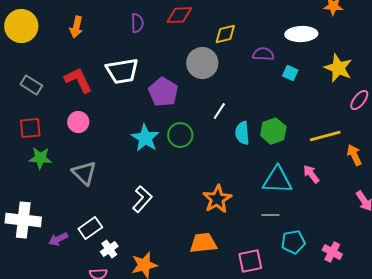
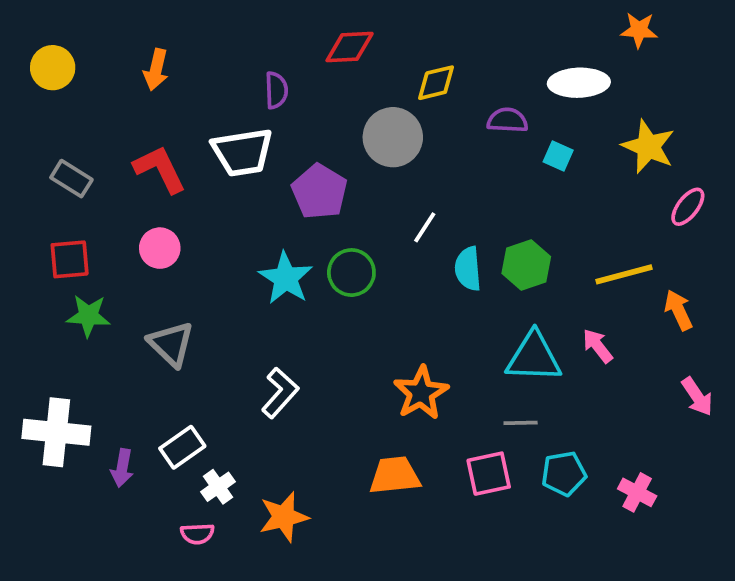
purple semicircle: (137, 23) -> (276, 90), moved
yellow circle: (21, 26) -> (53, 68), size x0.7
purple arrow: (58, 239) -> (122, 468), turned -54
pink square: (250, 261) -> (489, 474), moved

